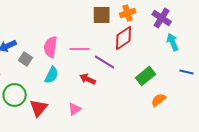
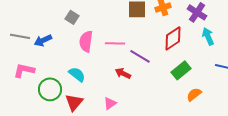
red diamond: (124, 38) -> (173, 38), moved
gray square: (26, 59) -> (72, 17), moved
cyan semicircle: (52, 75) -> (77, 74), moved, turned -78

